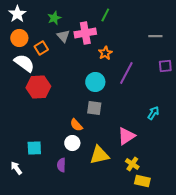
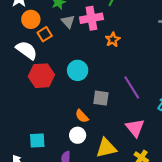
orange circle: (19, 38) -> (31, 19), moved
purple line: (126, 73) -> (132, 87), moved, turned -60
cyan circle: (95, 82) -> (78, 70), moved
pink triangle: (126, 136) -> (135, 128), turned -36

